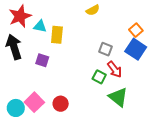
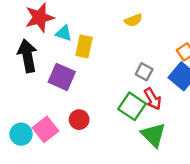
purple square: (42, 60) -> (62, 77), size x1.5
green square: (99, 77) -> (132, 106), size x1.5
red circle: (61, 104) -> (79, 120), moved

